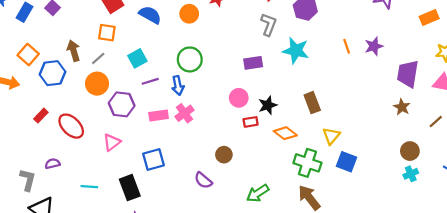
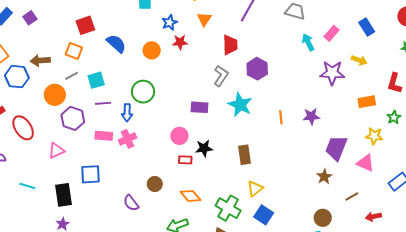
orange line: (347, 46) -> (281, 117), moved
brown arrow: (74, 51) -> (40, 61), turned -90
gray line: (98, 58) -> (71, 76), moved
orange diamond: (285, 133) -> (190, 196), moved

